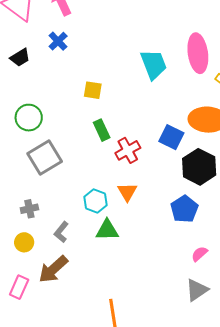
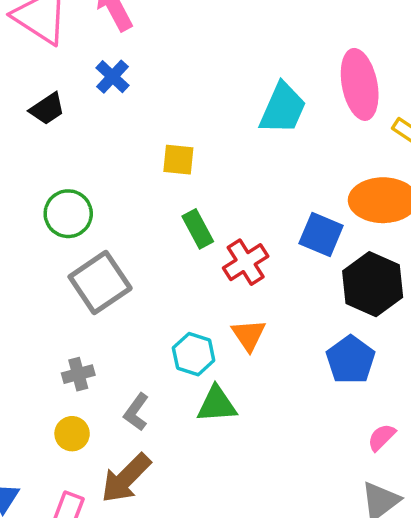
cyan trapezoid: (154, 64) -> (283, 108), turned 48

